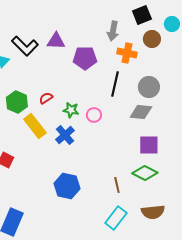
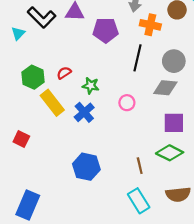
pink circle: (94, 115) -> (127, 103), moved
cyan rectangle: (116, 218) -> (139, 201), turned -70

